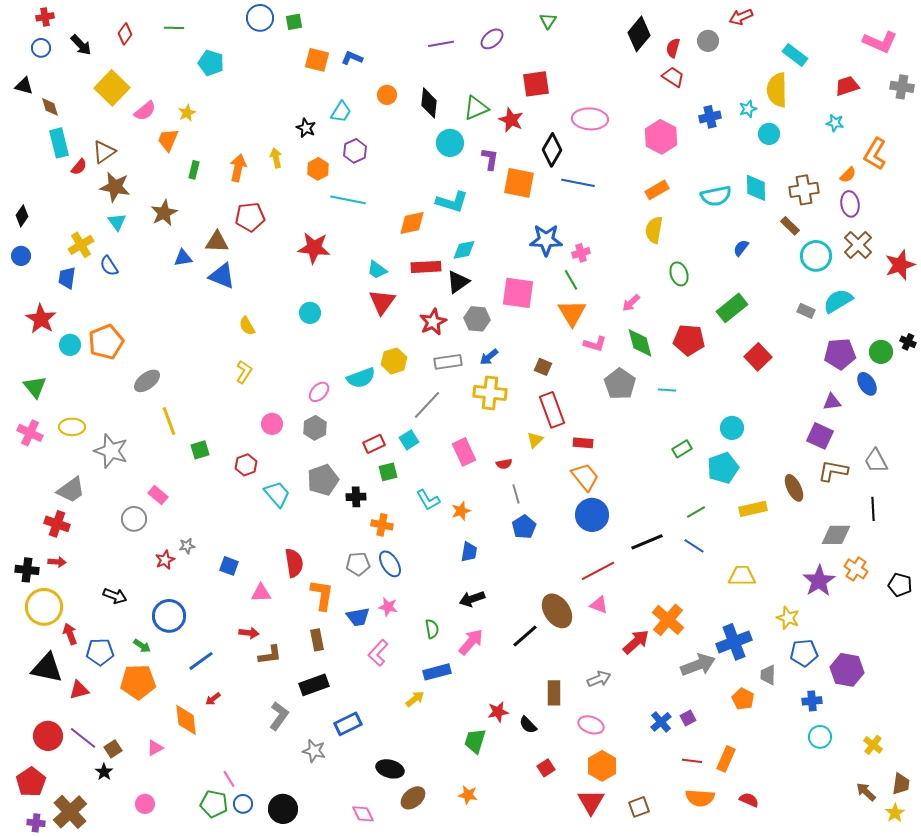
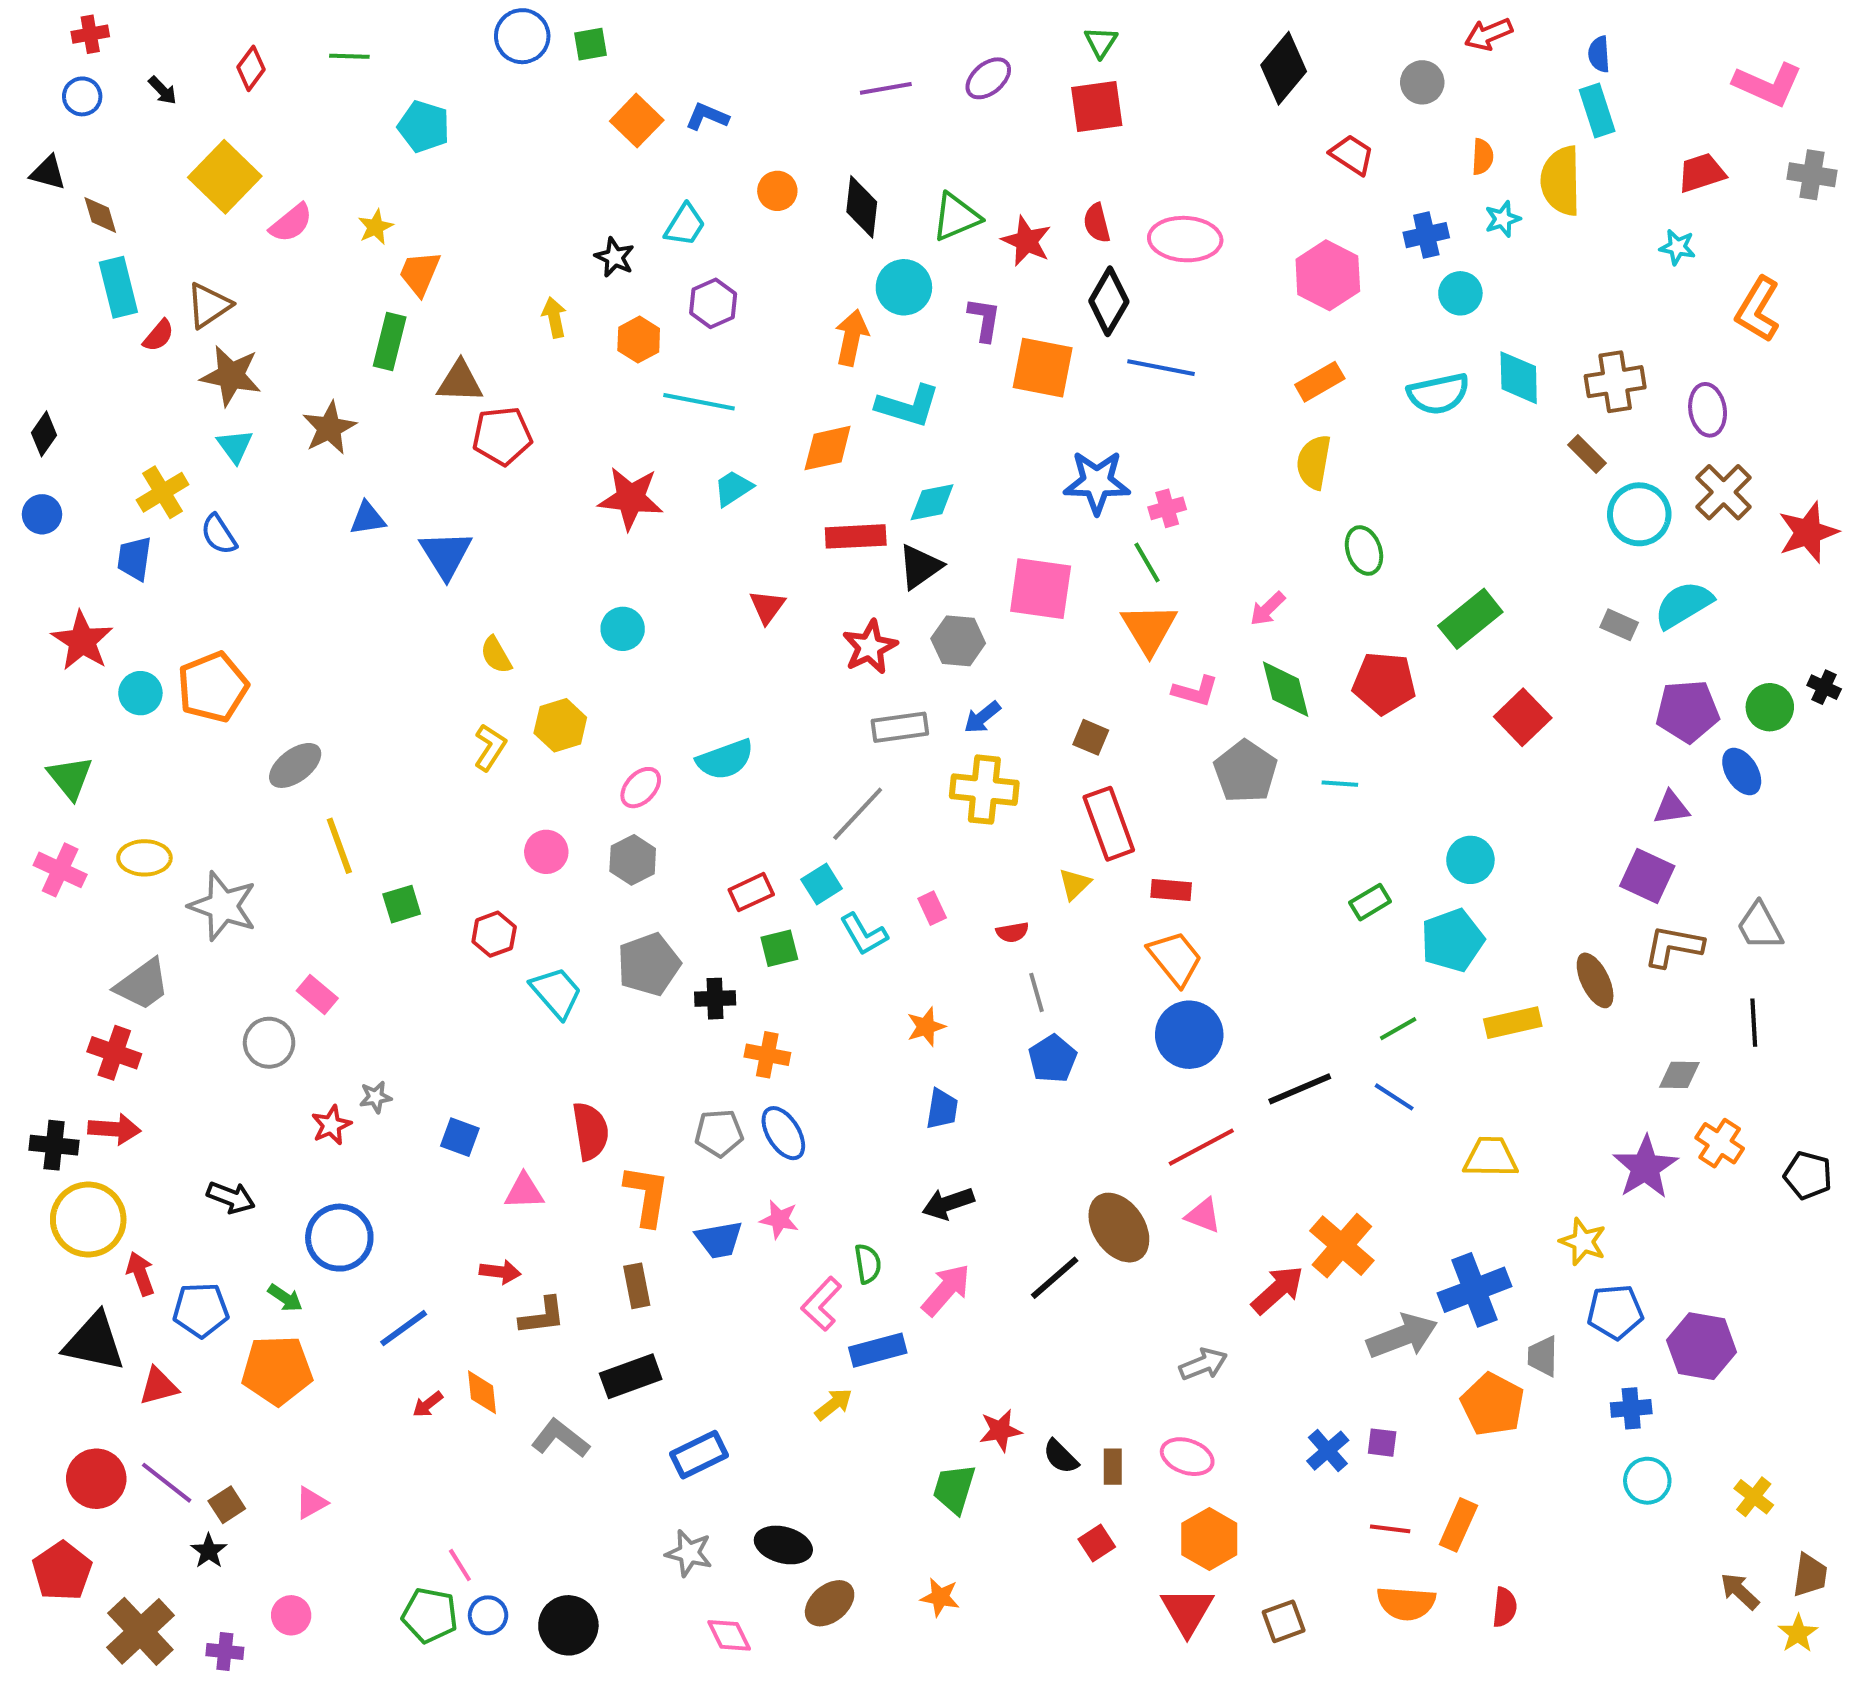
black arrow: (81, 45) -> (163, 90), size x0.7
red semicircle: (673, 48) -> (1097, 223), moved, turned -30
cyan rectangle: (795, 55) -> (1597, 110), turned 35
orange square: (317, 60) -> (637, 121), turned 30
red square: (536, 84) -> (1097, 106), moved
cyan circle: (769, 134) -> (1460, 293), moved
orange trapezoid: (168, 140) -> (420, 273), moved
orange arrow: (238, 168) -> (852, 338), moved
green rectangle: (194, 170) -> (390, 342), size x1.5
orange semicircle: (848, 175) -> (1483, 157), moved, turned -42
brown triangle: (217, 242) -> (460, 382), moved
blue semicircle: (741, 248) -> (1599, 54), moved, turned -42
cyan trapezoid: (377, 270) -> (733, 488), moved, turned 110
blue triangle: (222, 276) -> (446, 555), turned 36
red triangle: (382, 302) -> (767, 607), size x0.7
yellow hexagon: (394, 361) -> (560, 725), moved
pink rectangle: (464, 452) -> (932, 908), size x0.6
cyan L-shape: (428, 500) -> (864, 934), moved
gray diamond: (836, 535) -> (1679, 1075), size x0.7
red arrow: (57, 562) -> (114, 1129), size x1.4
pink L-shape: (378, 653) -> (822, 1304), moved
brown rectangle: (554, 693) -> (1113, 1467), moved, size x0.7
orange pentagon: (743, 699) -> (1493, 1404), size x1.4
gray L-shape: (279, 716) -> (560, 1439), turned -88
purple square: (688, 718) -> (1382, 1443), turned 35
orange diamond: (186, 720) -> (482, 1392), moved, size x0.7
gray star: (314, 751) -> (689, 1553), moved
red semicircle: (749, 800) -> (1505, 1607), turned 72
purple cross: (36, 823) -> (225, 1651), moved

